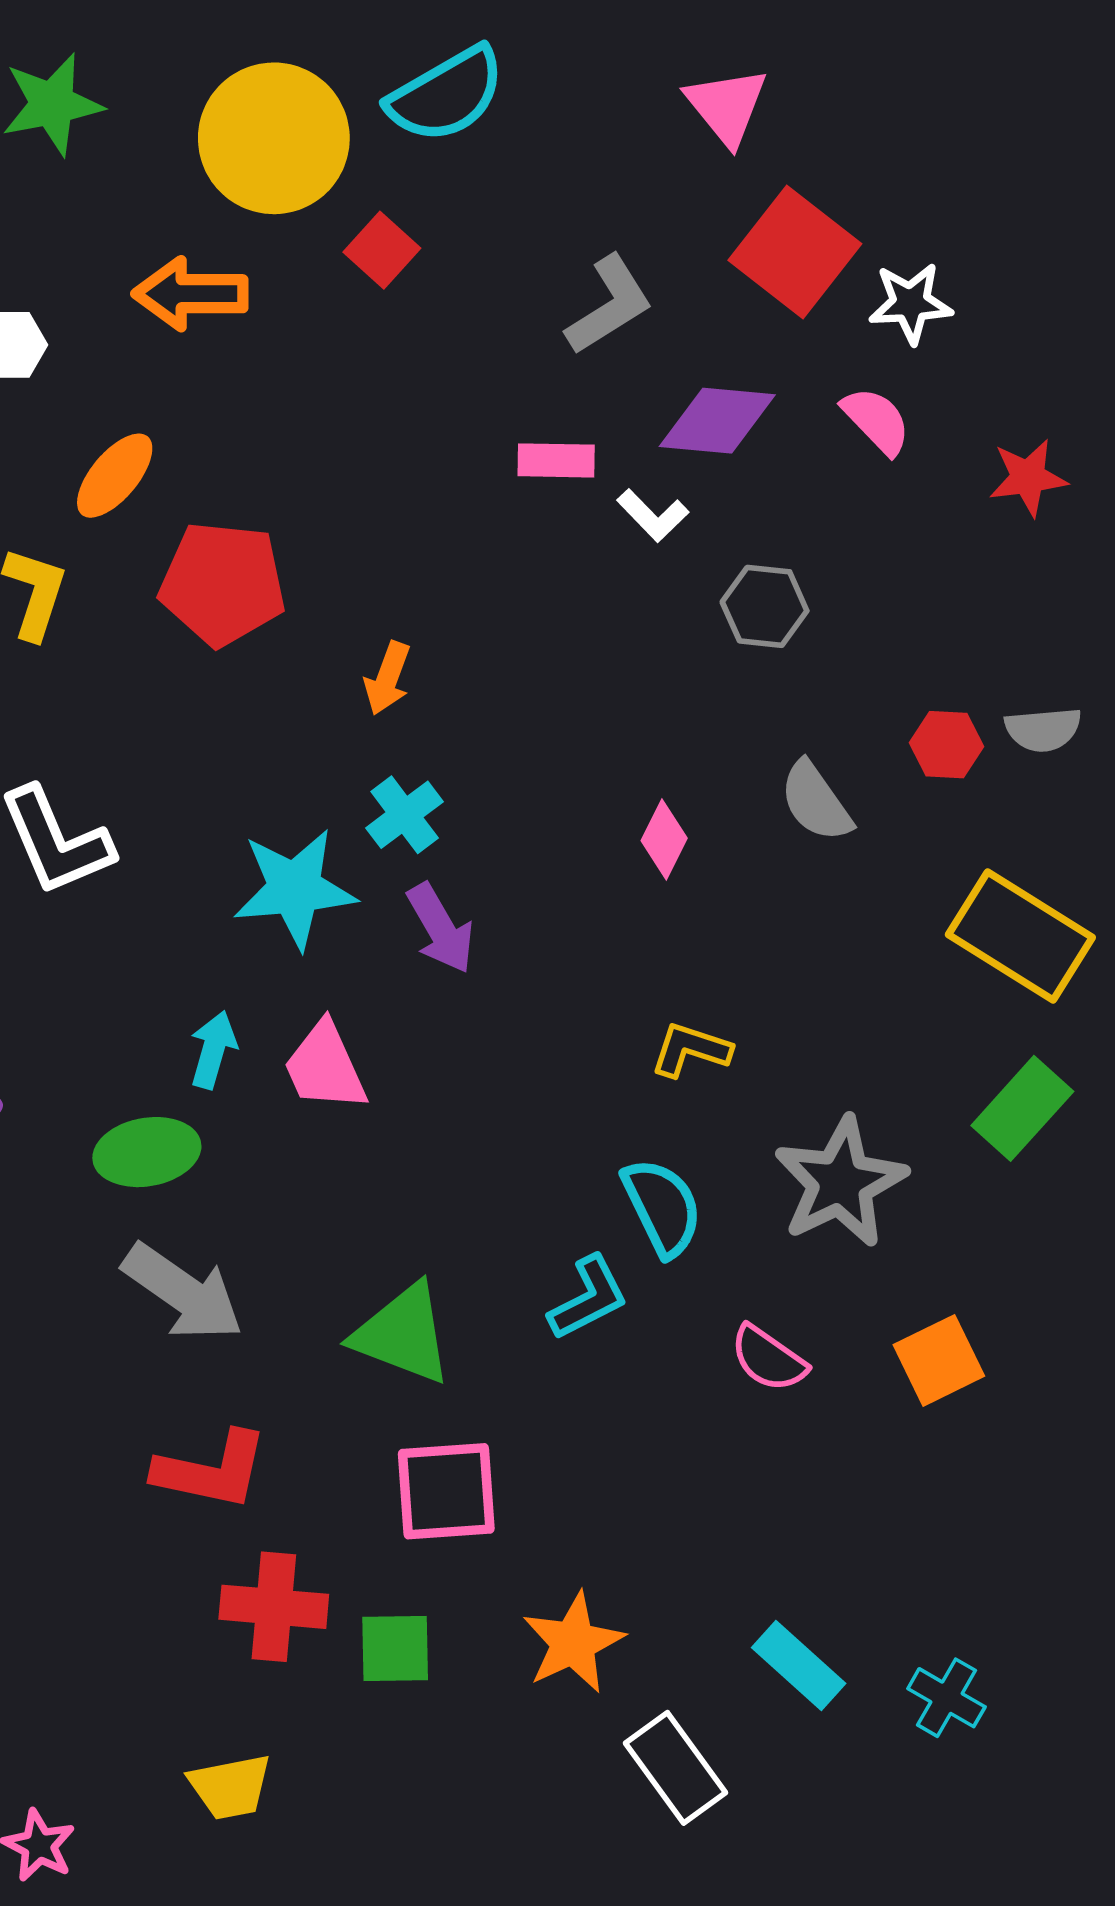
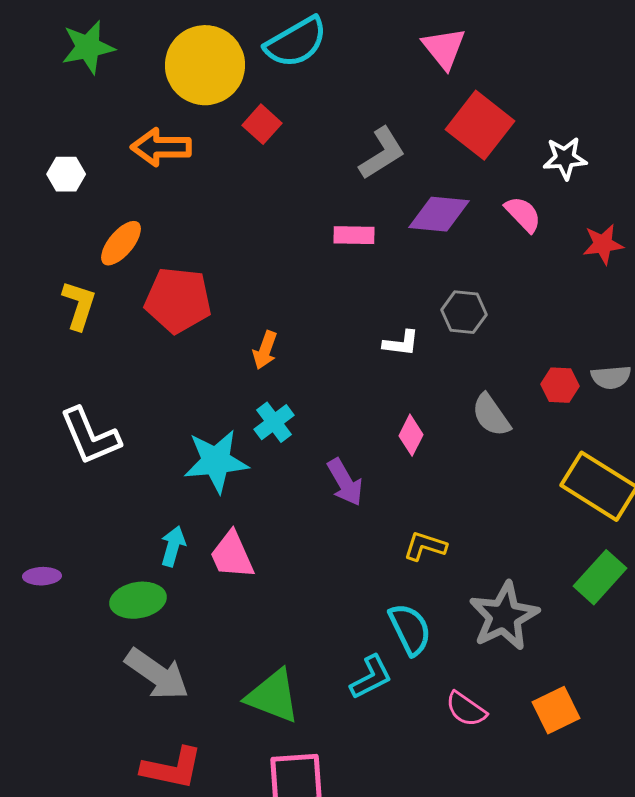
white star: (910, 303) -> (565, 158), moved
white L-shape: (653, 515) -> (401, 343), moved, turned -39
purple arrow: (441, 928) -> (345, 482), moved

